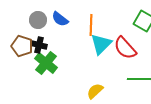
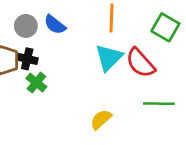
orange line: (91, 25) -> (111, 18), moved
green cross: (46, 63) -> (36, 83), size x0.7

